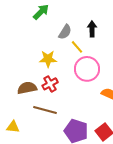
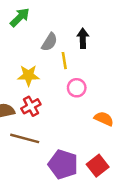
yellow line: (77, 47) -> (64, 61), turned 32
pink circle: (87, 69) -> (77, 88), size x0.6

